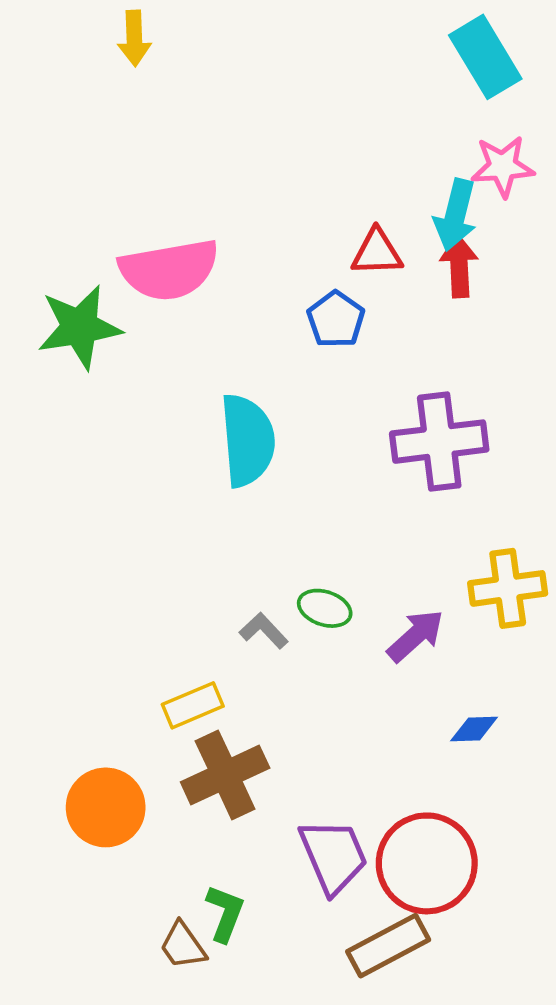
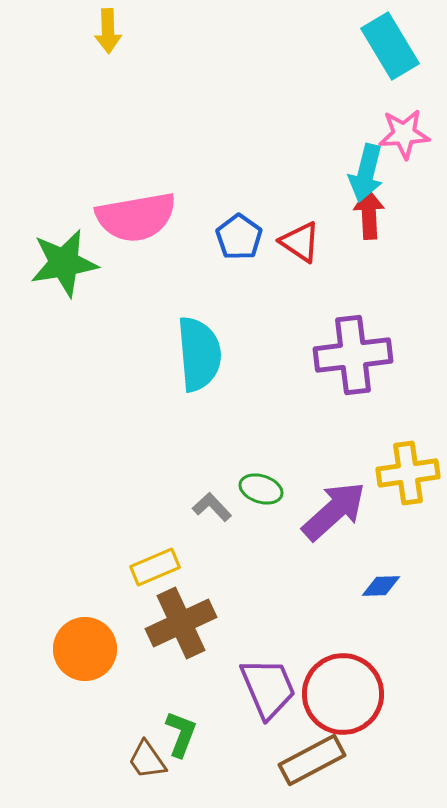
red triangle: (377, 252) -> (300, 242), moved, turned 36
blue pentagon: (336, 320) -> (239, 237), moved
purple arrow: (416, 636) -> (334, 511), size x1.4

